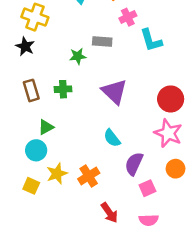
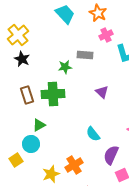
yellow cross: (35, 17) -> (18, 35), moved, turned 30
green cross: (63, 89) -> (53, 94), size x1.6
purple triangle: (114, 92) -> (102, 92), moved, size x0.6
yellow star: (57, 174) -> (51, 174), moved
yellow square: (31, 186) -> (16, 160), moved, turned 32

